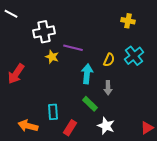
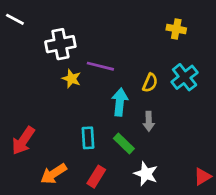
red arrow: (16, 74) -> (23, 141), moved
cyan rectangle: (53, 112) -> (88, 138), moved
orange arrow: (28, 126) -> (54, 174), moved, turned -48

